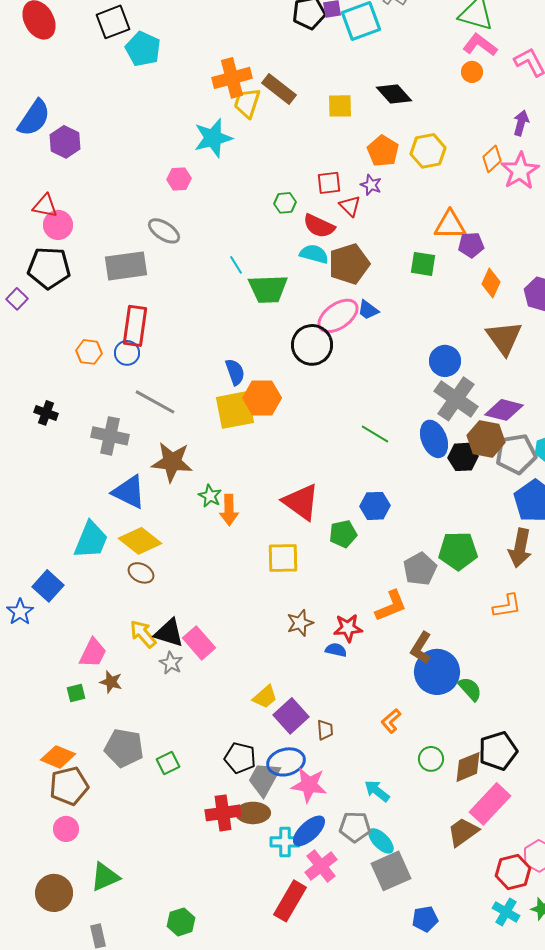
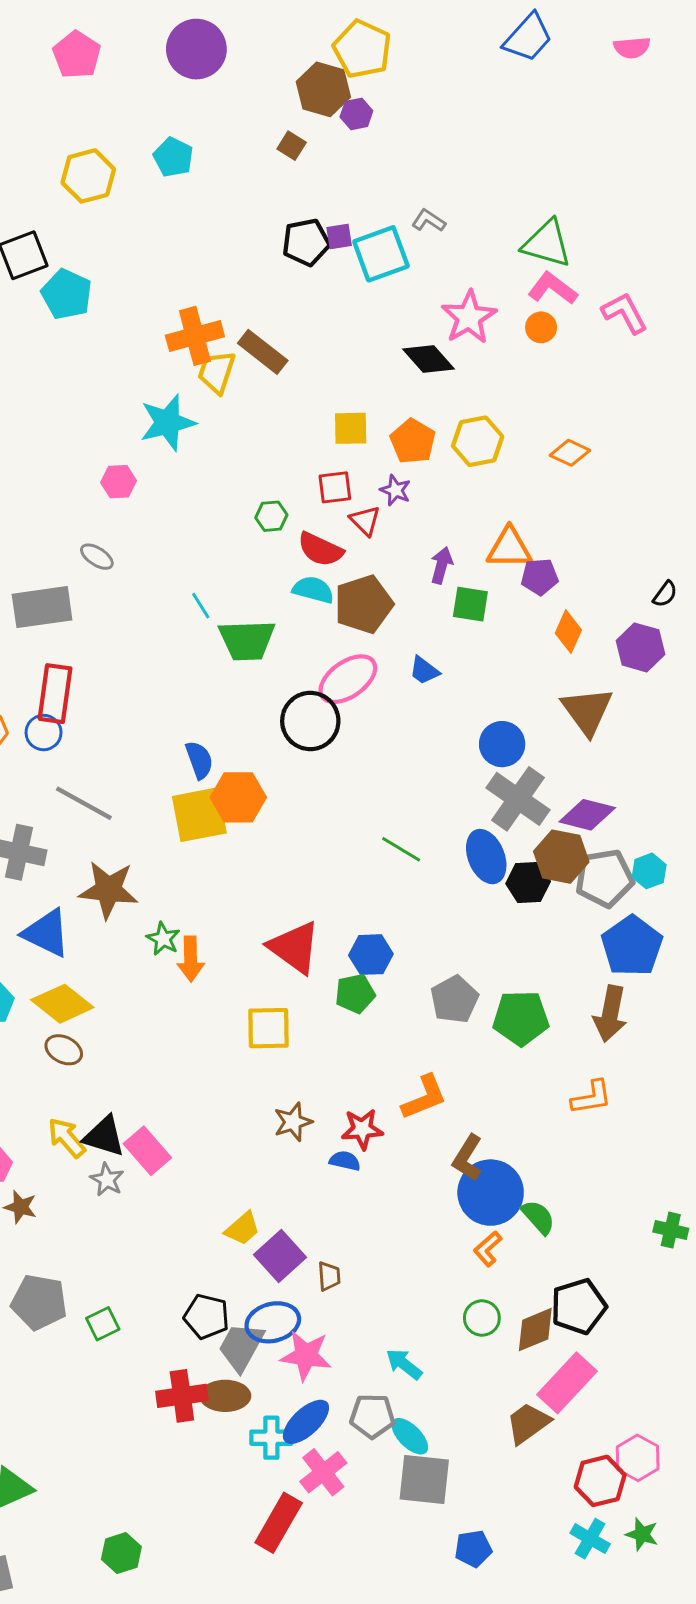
yellow square: (340, 106) -> (351, 428), moved
purple arrow: (521, 123) -> (442, 565), moved
orange diamond: (492, 159) -> (570, 453), turned 68
pink star: (520, 171) -> (469, 317), moved
gray ellipse: (164, 231) -> (97, 557), size x0.7
blue trapezoid: (368, 310) -> (424, 671), moved
blue hexagon: (375, 506) -> (371, 955), moved
gray pentagon: (420, 569) -> (455, 999), moved
orange L-shape: (391, 721) -> (488, 1249), moved
gray square: (391, 871) -> (424, 1479), turned 30

